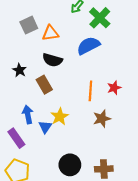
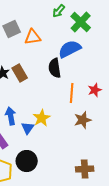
black semicircle: (52, 60) -> (55, 68), moved, turned 66
brown rectangle: (44, 85) -> (20, 73), moved
black circle: (70, 165) -> (27, 161), moved

